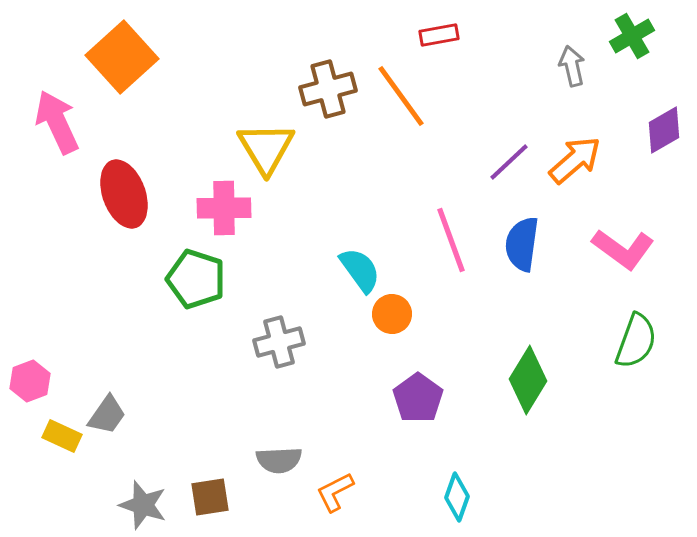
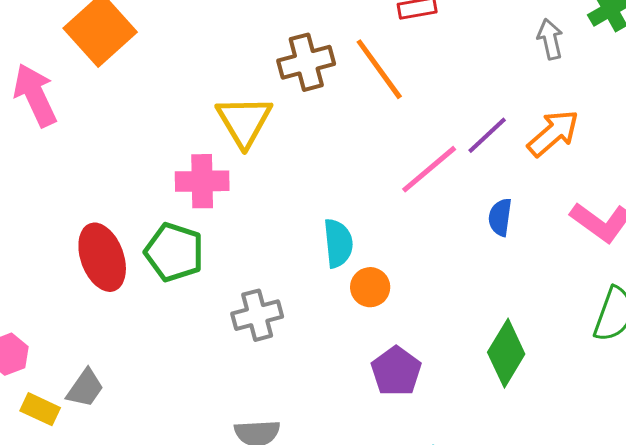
red ellipse: (124, 194) -> (102, 257), moved
pink line: (451, 240) -> (429, 169), moved, turned 70
blue semicircle: (522, 244) -> (500, 217), size x0.7
cyan semicircle: (360, 270) -> (338, 243), turned 30

